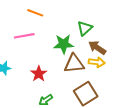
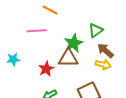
green star: (64, 44) -> (73, 43), turned -30
brown triangle: (74, 64) -> (68, 58), moved

